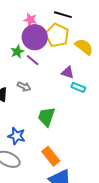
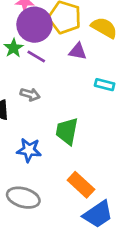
purple triangle: (68, 72) -> (78, 51), moved
blue star: (17, 136) -> (29, 150), moved

